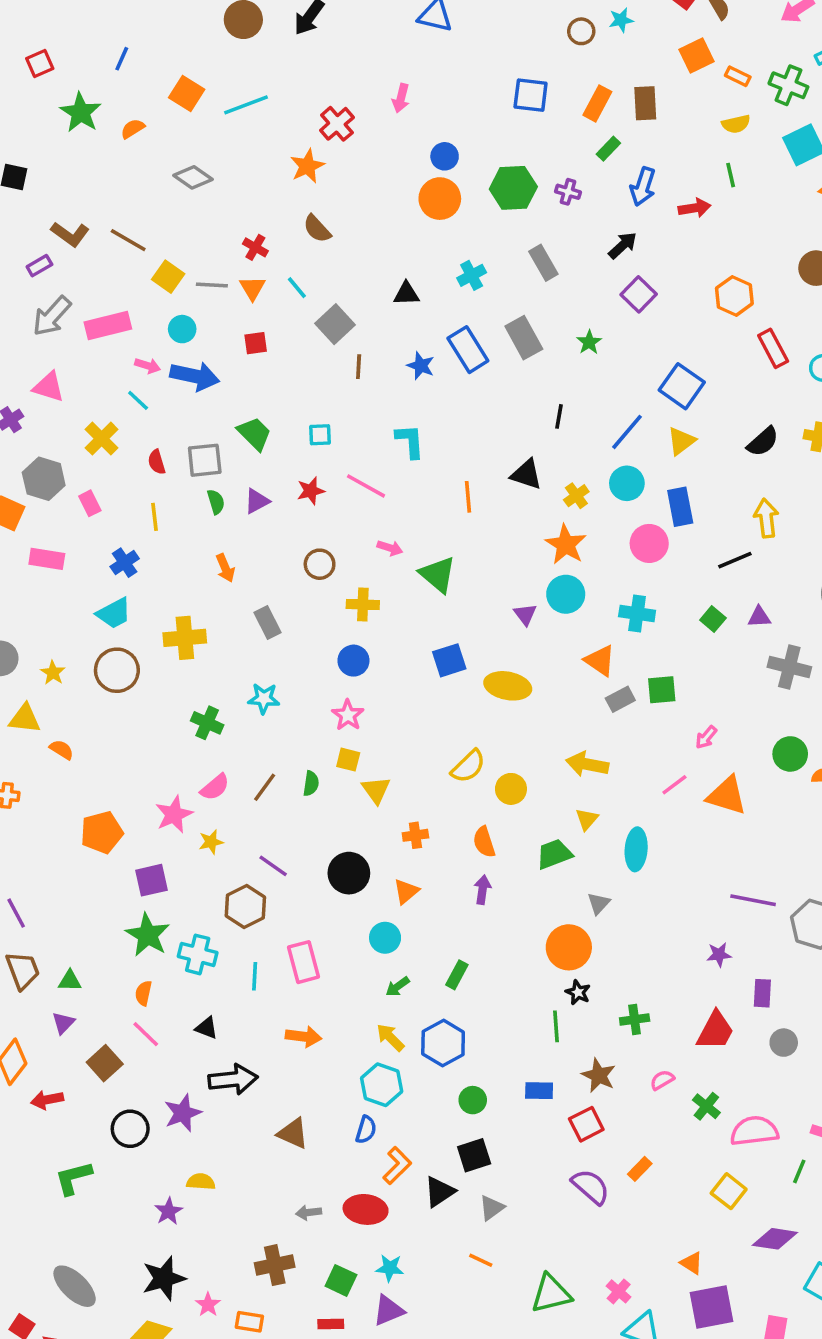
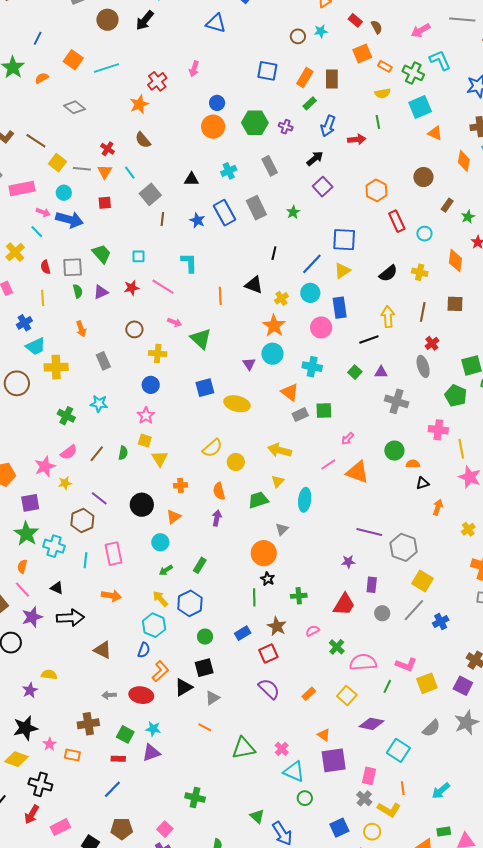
blue square: (682, 386) -> (344, 240), turned -35
cyan trapezoid: (114, 613) -> (36, 346), moved
blue rectangle: (539, 1091) -> (243, 633), turned -35
purple star: (183, 1113) -> (32, 617), moved
orange rectangle: (640, 1169) -> (309, 694), moved

